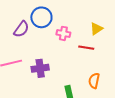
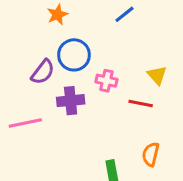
yellow triangle: (96, 29) -> (157, 75), turned -40
purple cross: (40, 68) -> (71, 101), moved

